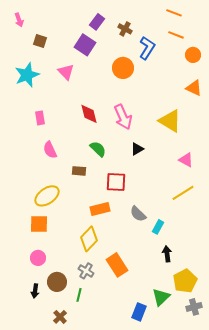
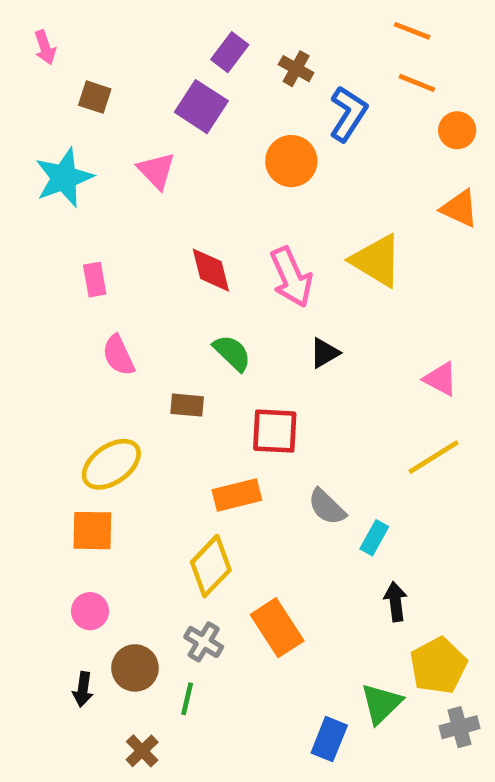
yellow triangle: (170, 121) -> (377, 261), moved

